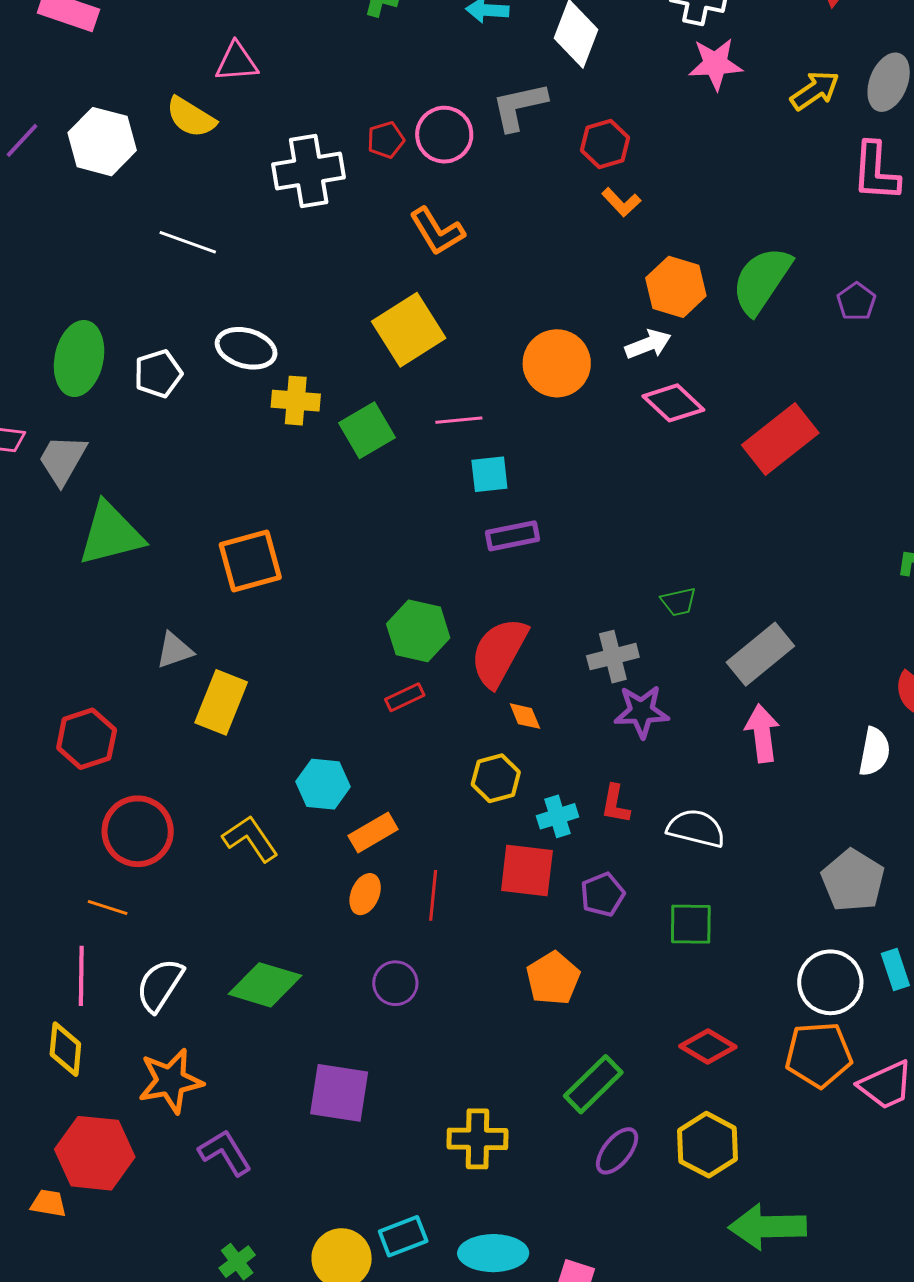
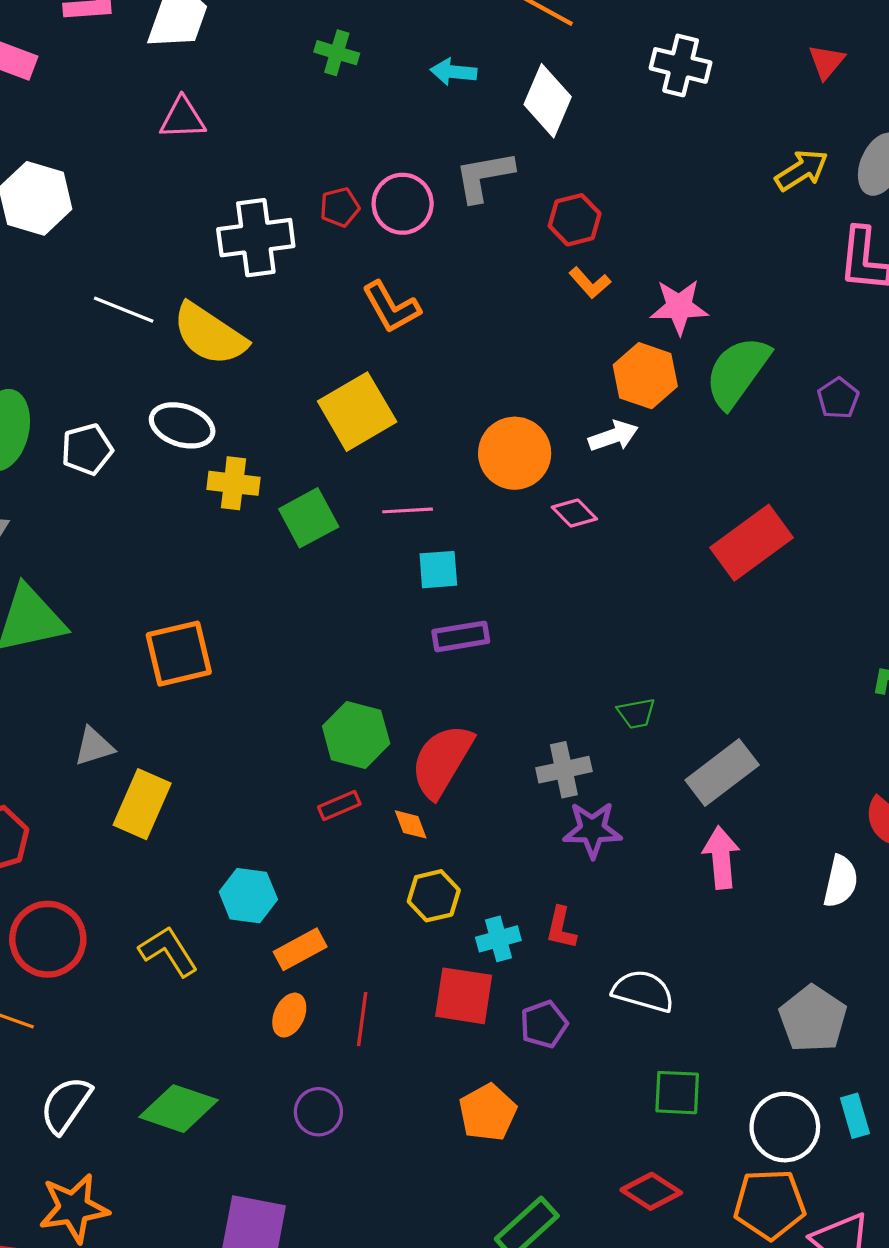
pink star: (715, 64) -> (679, 307), moved
yellow semicircle: (191, 117) -> (210, 334), moved, size x1.4
pink diamond: (673, 403) -> (574, 513), moved, size x0.7
orange diamond: (525, 716) -> (411, 824), moved
white semicircle: (696, 828) -> (643, 991), moved
green square: (691, 924) -> (677, 1093), moved

